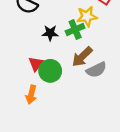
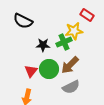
gray semicircle: (96, 70) -> (71, 87), moved
green circle: (50, 71) -> (49, 69), moved

